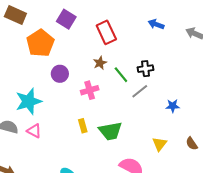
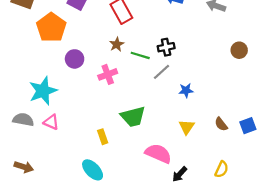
green line: (121, 75) -> (140, 55), turned -30
blue star: (173, 106) -> (186, 90), moved
yellow rectangle: (83, 126) -> (103, 137), moved

